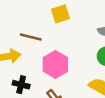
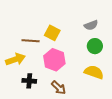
yellow square: (60, 14) -> (52, 33), moved, turned -35

